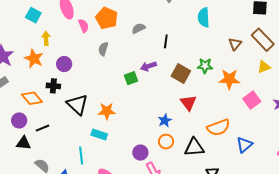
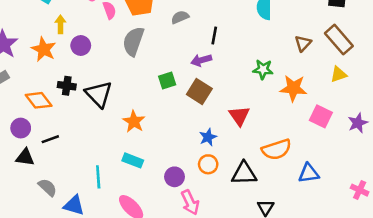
gray semicircle: (103, 49) -> (133, 41), size x1.6
purple circle: (64, 64) -> (81, 45), moved
purple arrow: (148, 66) -> (201, 60), moved
brown square: (181, 73) -> (199, 91), moved
pink square: (252, 100) -> (321, 116), turned -30
black triangle: (77, 104) -> (99, 94), moved
orange star: (107, 111) -> (134, 122), turned 30
cyan rectangle: (99, 135) -> (133, 160), moved
blue triangle: (244, 145) -> (309, 173), turned 30

